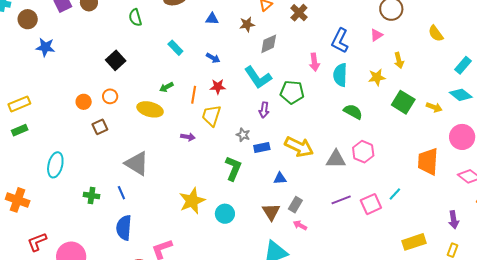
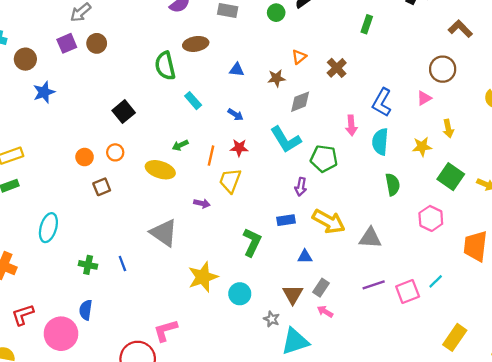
green semicircle: (135, 18) -> (165, 66), moved, size x1.4
blue star: (45, 47) -> (44, 92), turned -30
purple arrow: (264, 110) -> (301, 187), moved
green semicircle: (353, 112) -> (393, 184), turned 48
gray star: (243, 135) -> (272, 319), moved
pink hexagon: (363, 152) -> (431, 218), moved
gray triangle: (137, 164) -> (164, 233), moved
blue semicircle: (124, 228) -> (86, 310), moved, size x0.7
yellow rectangle: (414, 242) -> (455, 337), turned -40

